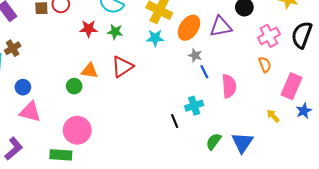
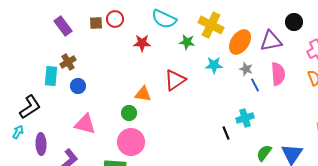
green star: (115, 32) -> (187, 42), moved
cyan star: (155, 38) -> (214, 65), moved
orange triangle: (90, 71) -> (143, 94), moved
green circle: (74, 86) -> (129, 113), moved
pink semicircle: (229, 86) -> (278, 74), moved
blue circle: (23, 87) -> (78, 86), moved

